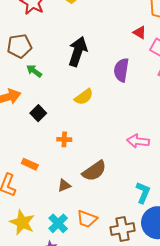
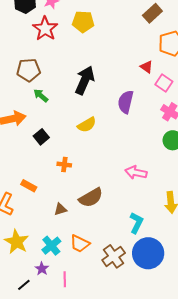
brown cross: (123, 229) -> (114, 256), turned -30

